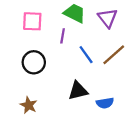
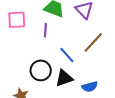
blue line: (86, 55) -> (67, 55), moved
black circle: (34, 62) -> (41, 70), moved

